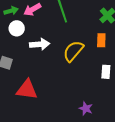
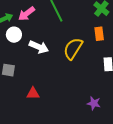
white arrow: (40, 44) -> (39, 47), turned 36
red triangle: (27, 90) -> (33, 93), size x0.6

